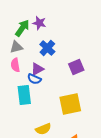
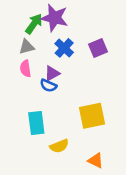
purple star: (39, 23) -> (54, 18), size x1.6
purple square: (76, 67) -> (98, 48), moved
cyan rectangle: (24, 95) -> (36, 123), moved

